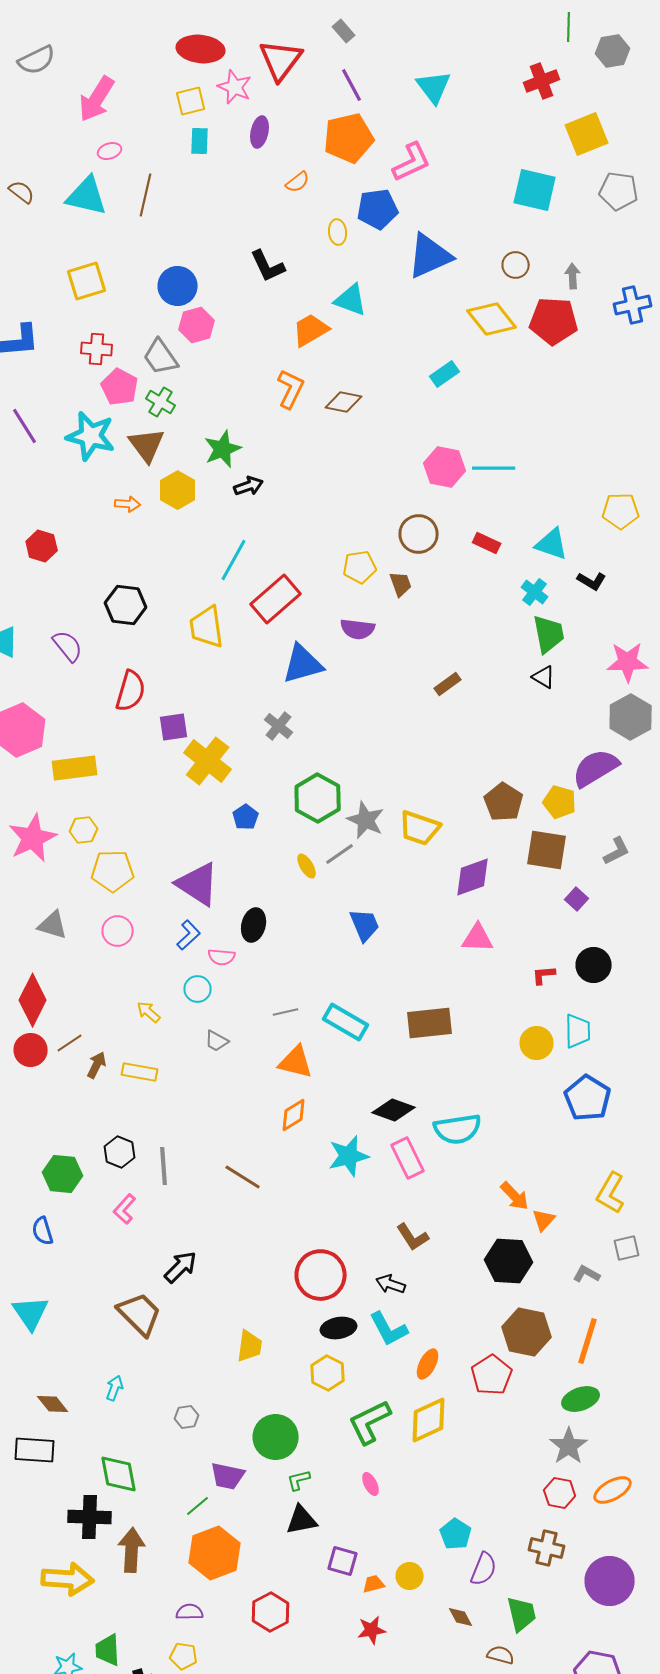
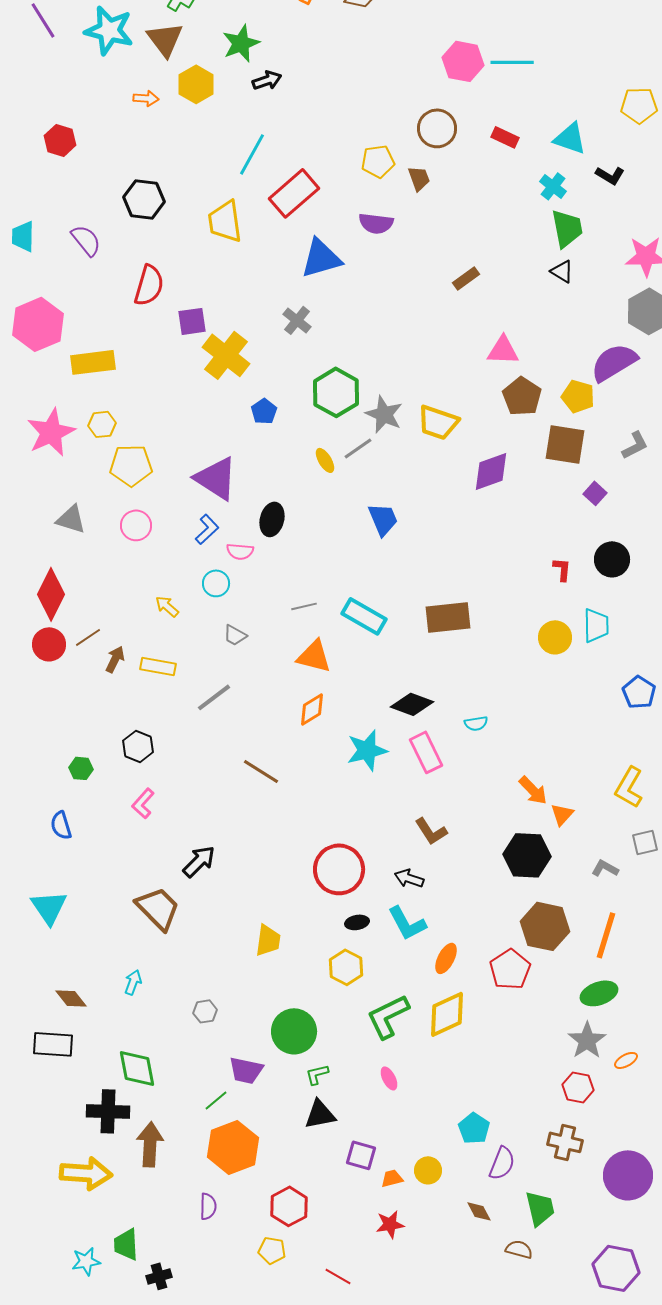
pink triangle: (478, 938) -> (503, 350), moved
red L-shape: (544, 975) -> (562, 569), turned 100
blue pentagon: (588, 1098) -> (639, 692), moved, size x0.7
cyan semicircle: (458, 1129) -> (476, 723), size x0.5
gray line: (164, 1166) -> (214, 697), moved, turned 57
green hexagon: (63, 1174) -> (81, 768), size x0.6
black ellipse: (339, 1328) -> (357, 922), size x0.7
orange ellipse: (613, 1490) -> (626, 1060), moved, size x0.6
purple semicircle: (190, 1612) -> (208, 1206), turned 92
yellow pentagon: (184, 1656) -> (272, 1250), moved

